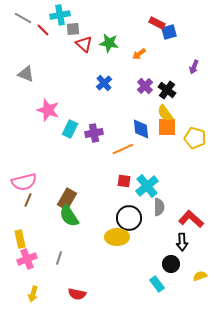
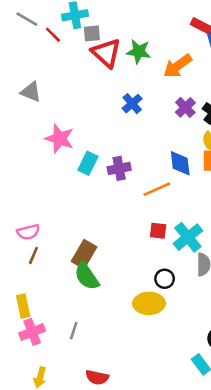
red triangle: (84, 44) -> (106, 53), size x1.4
orange arrow: (139, 54) -> (178, 66), size x1.6
pink semicircle: (24, 182) -> (28, 232), size x0.7
black circle: (129, 218) -> (165, 279), size x0.6

